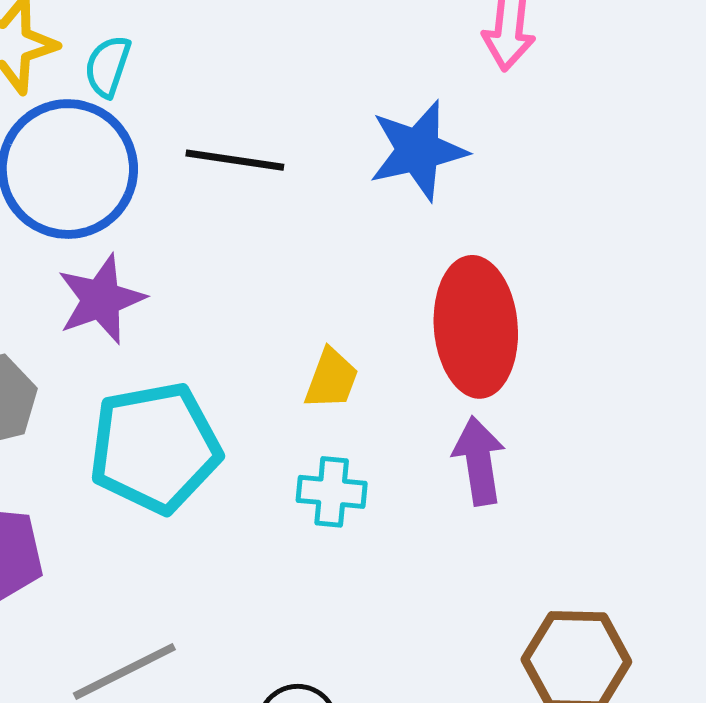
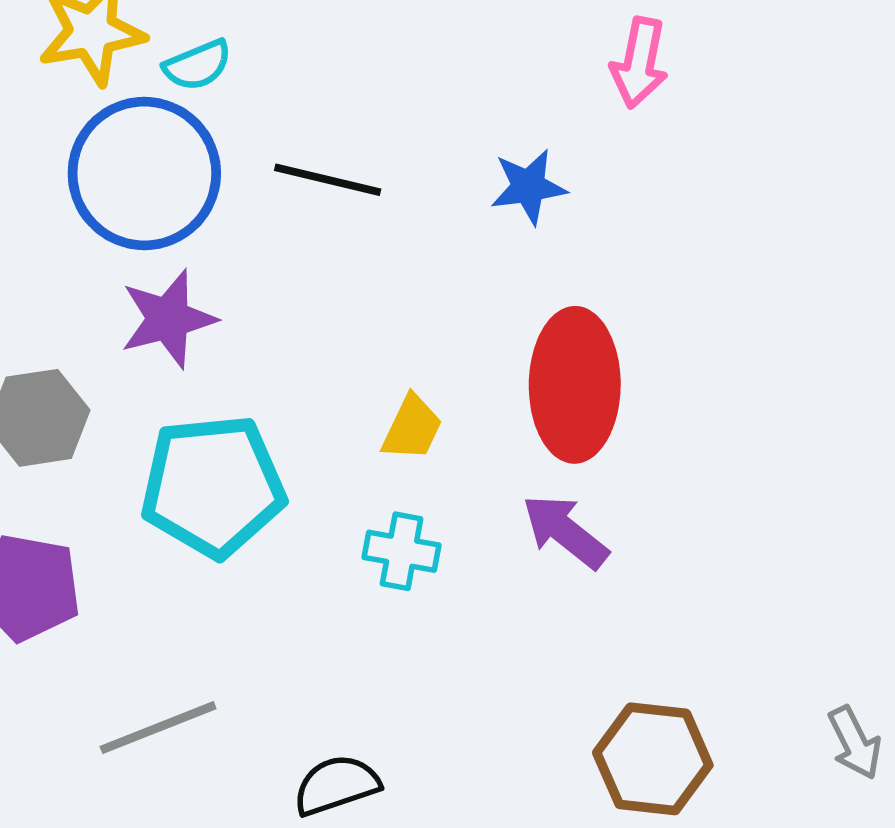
cyan semicircle: (108, 66) -> (198, 65), turned -136
blue star: (418, 150) -> (528, 187), size x0.7
purple arrow: (479, 461) -> (565, 531), turned -48

